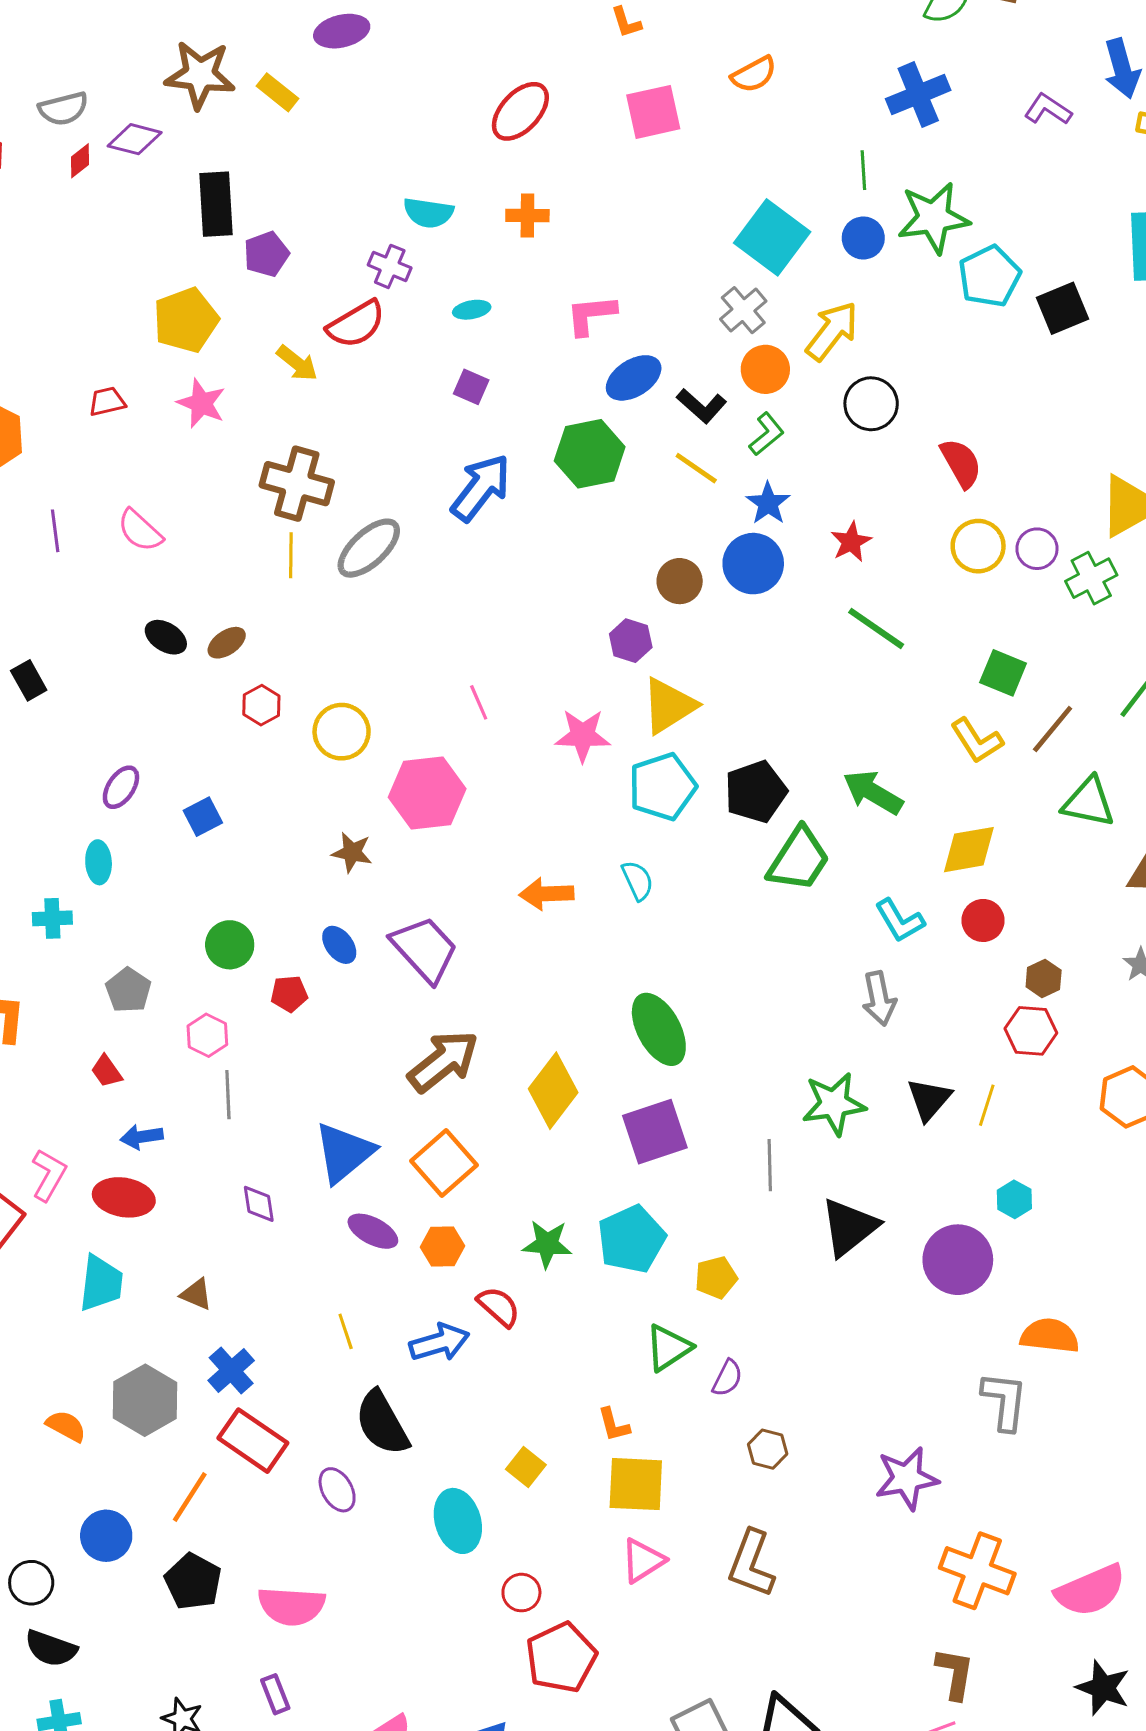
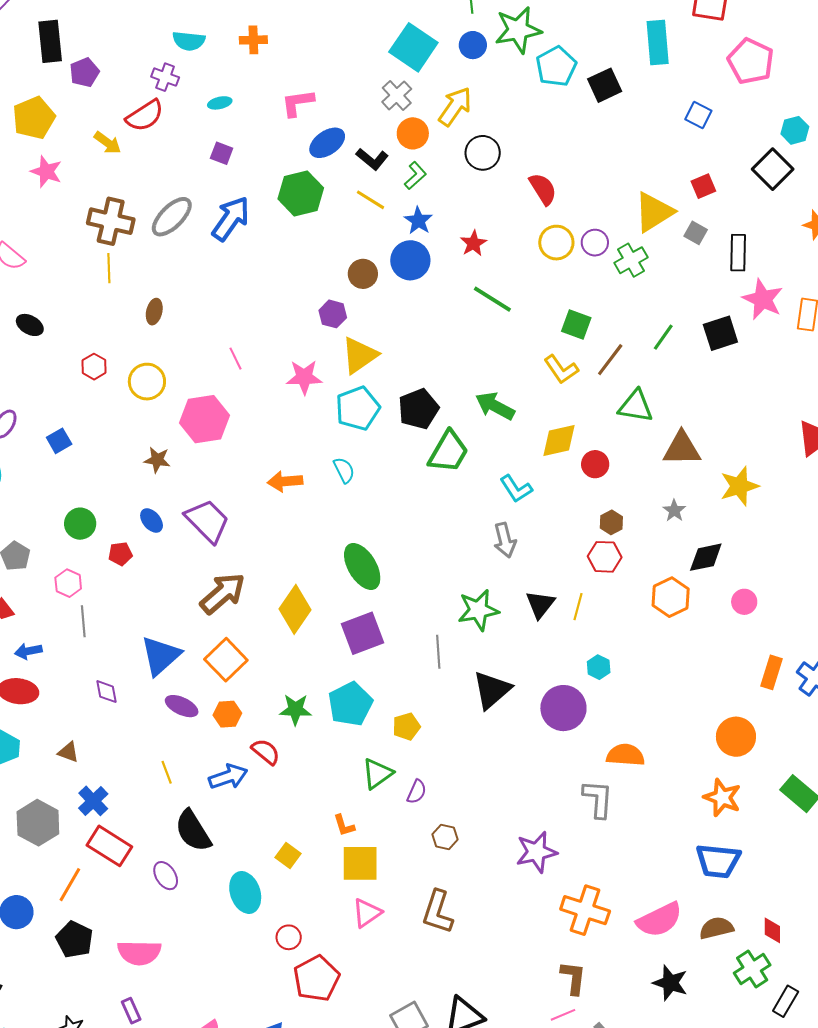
gray ellipse: (369, 548) -> (172, 217), moved
brown ellipse: (227, 643) -> (154, 312), moved, turned -40
red circle: (983, 920) -> (595, 464), moved

